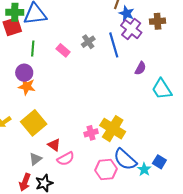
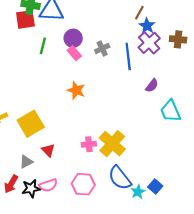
purple circle: (24, 73) -> (73, 38), moved
orange star: (27, 86) -> (76, 90), moved
pink semicircle: (66, 159) -> (48, 185), moved
pink hexagon: (106, 170) -> (83, 184), moved

